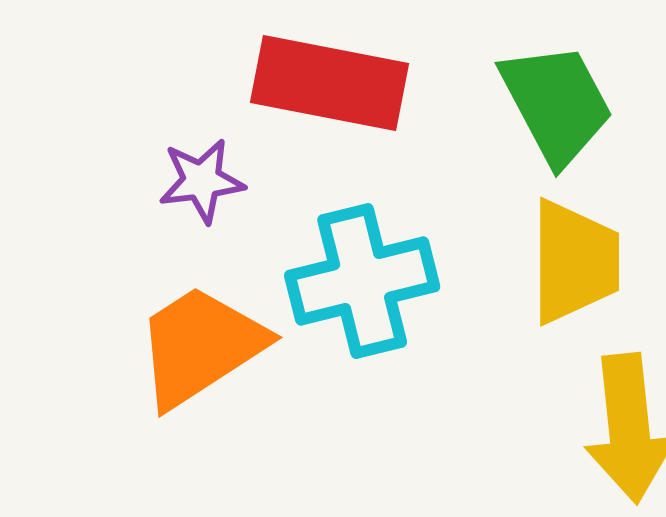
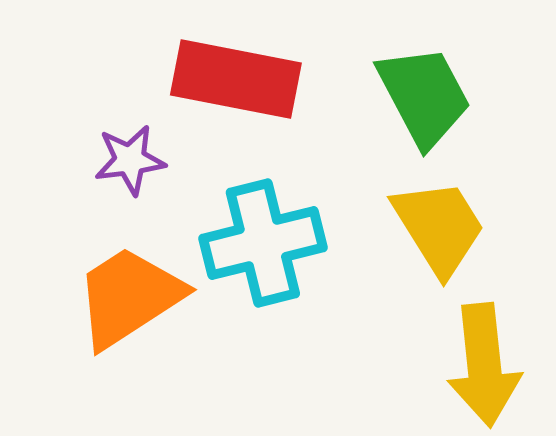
yellow trapezoid: (575, 262) -> (439, 227), turned -32

